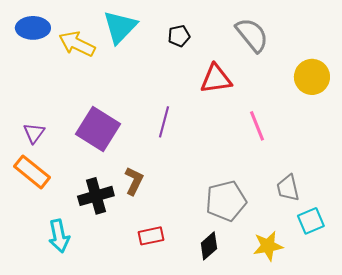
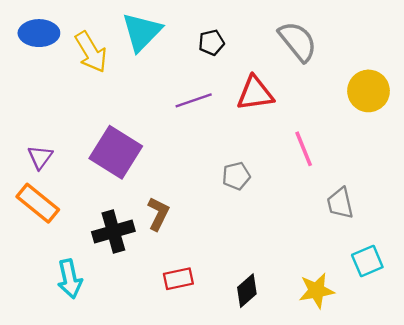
yellow arrow: (77, 44) -> (91, 52), turned -147
purple line: (164, 122) -> (194, 100), moved, turned 56
gray trapezoid: (288, 188) -> (340, 203), moved
gray pentagon: (226, 201) -> (236, 176), moved, size x0.6

